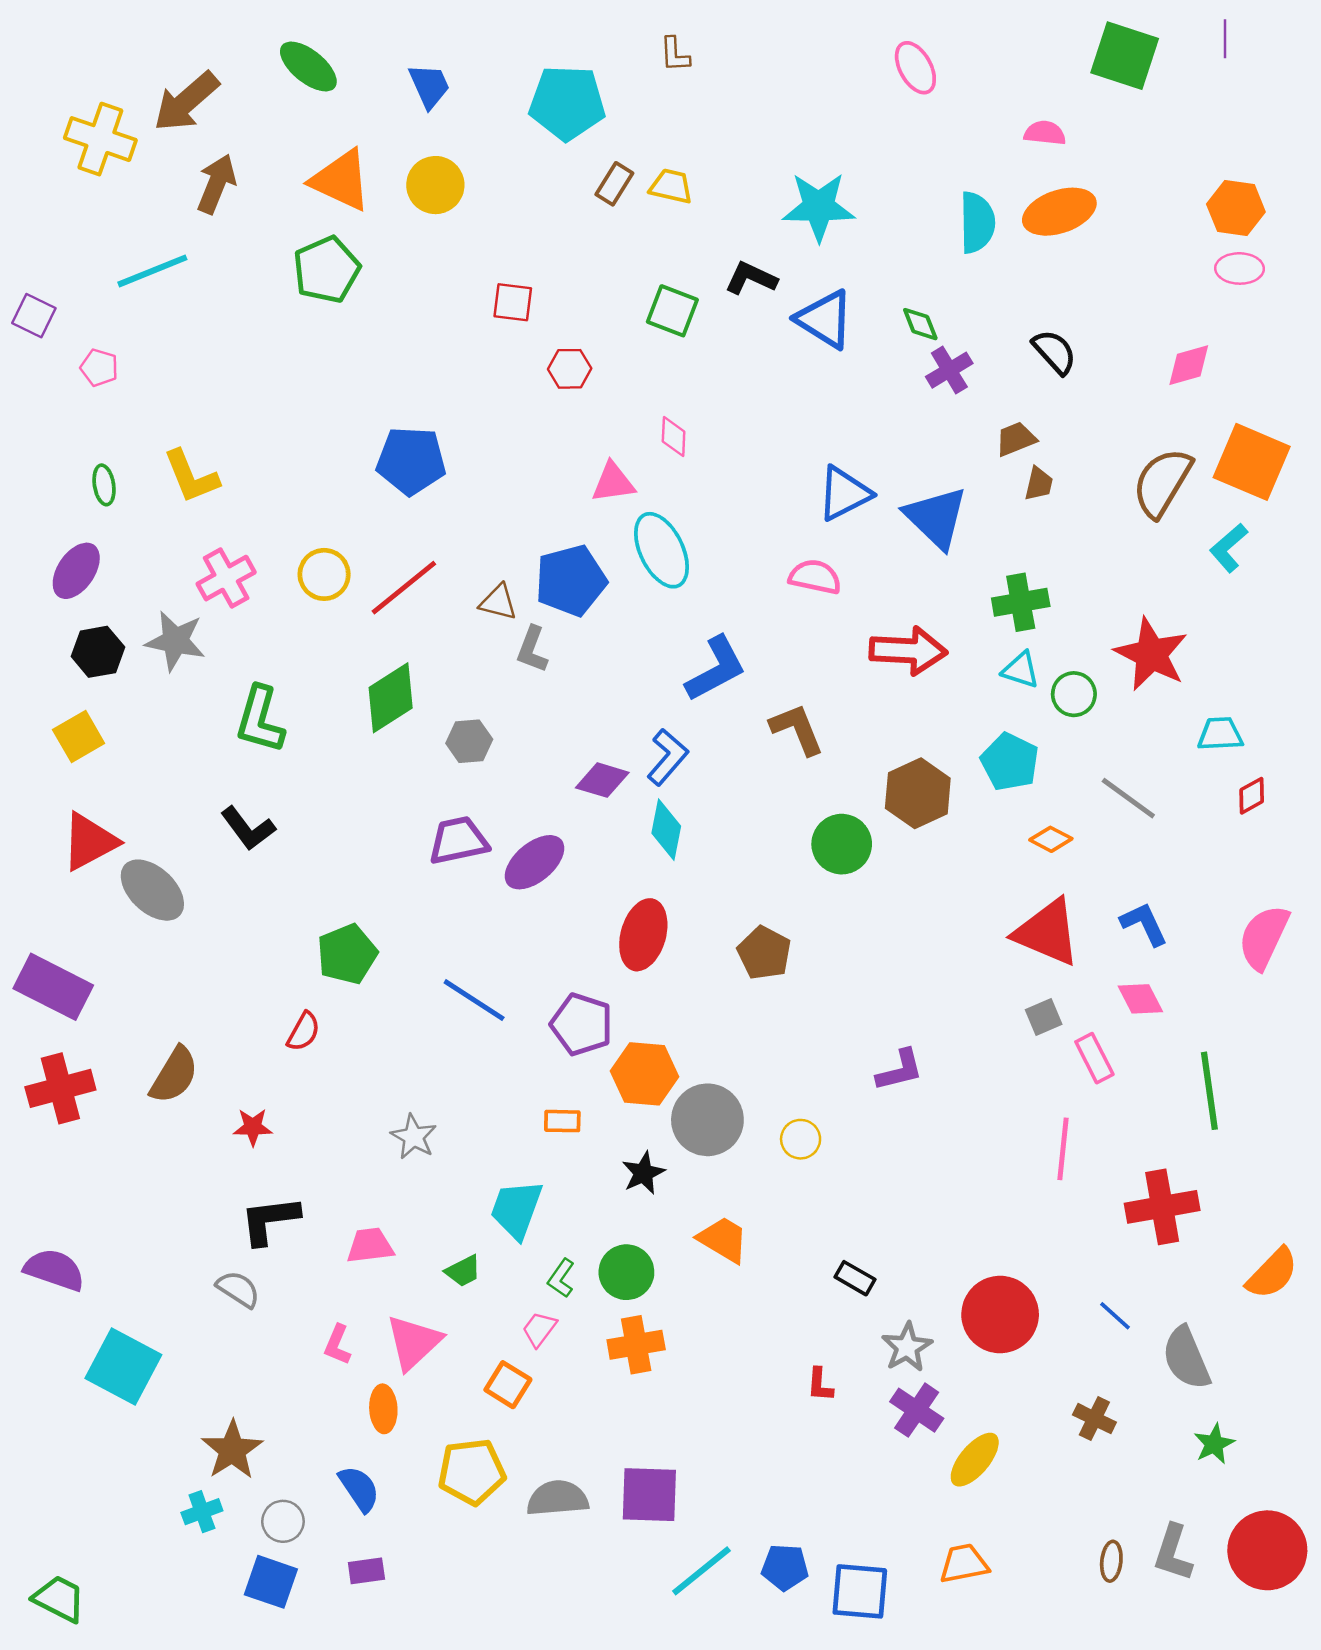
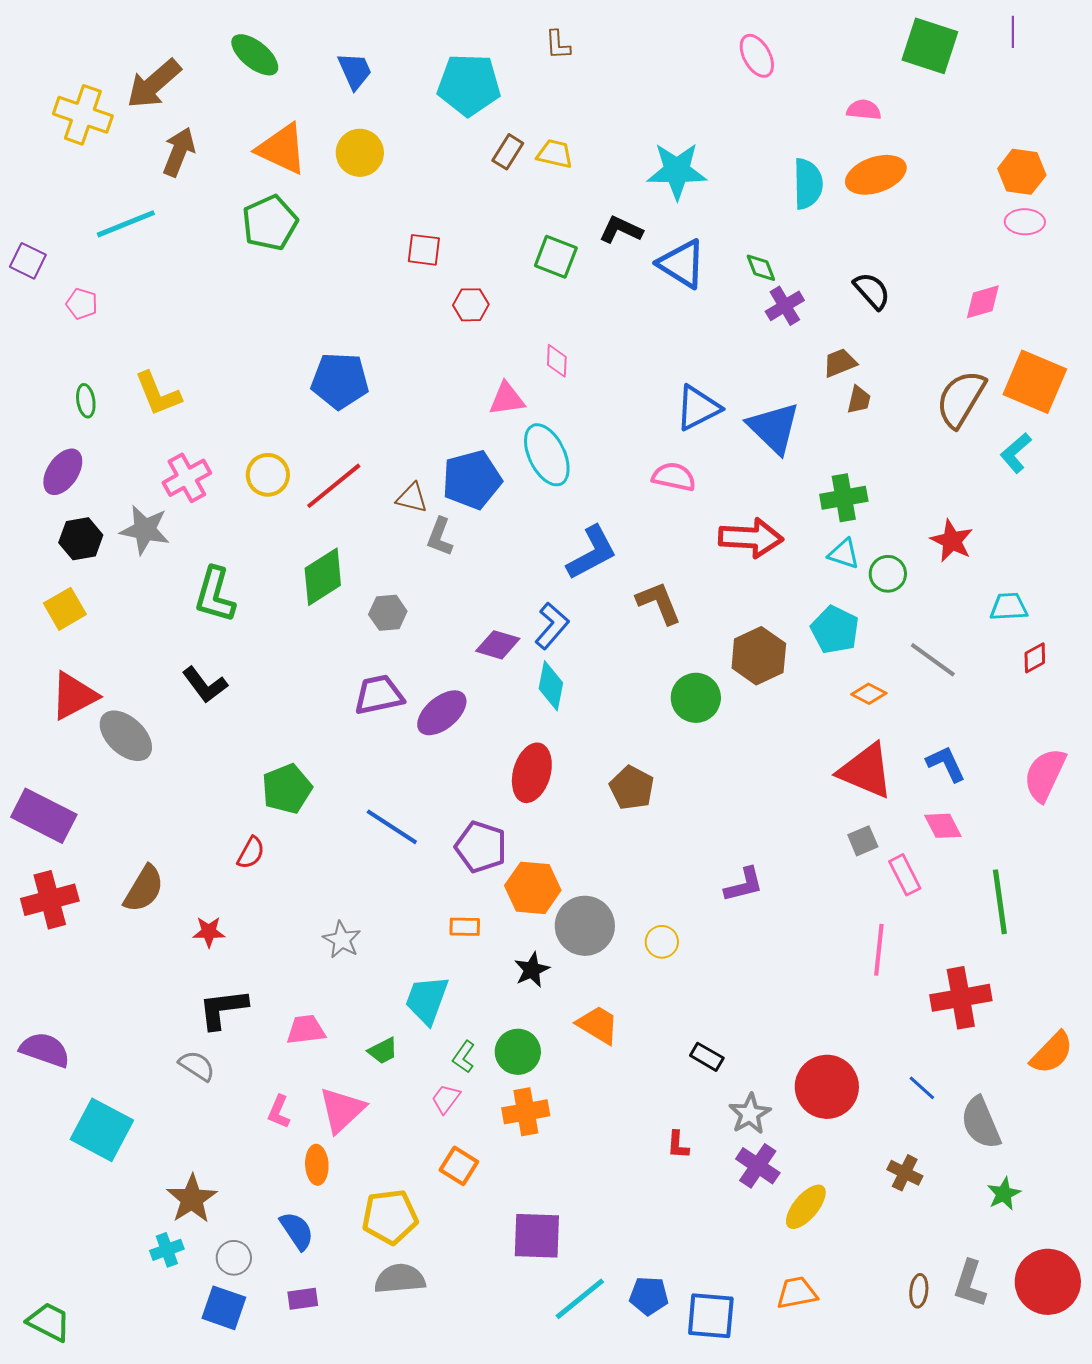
red star: (1151, 654) -> (952, 541), size x0.7
orange square: (508, 1385) -> (459, 1166), moved
gray semicircle: (557, 1498) -> (400, 1279), moved

